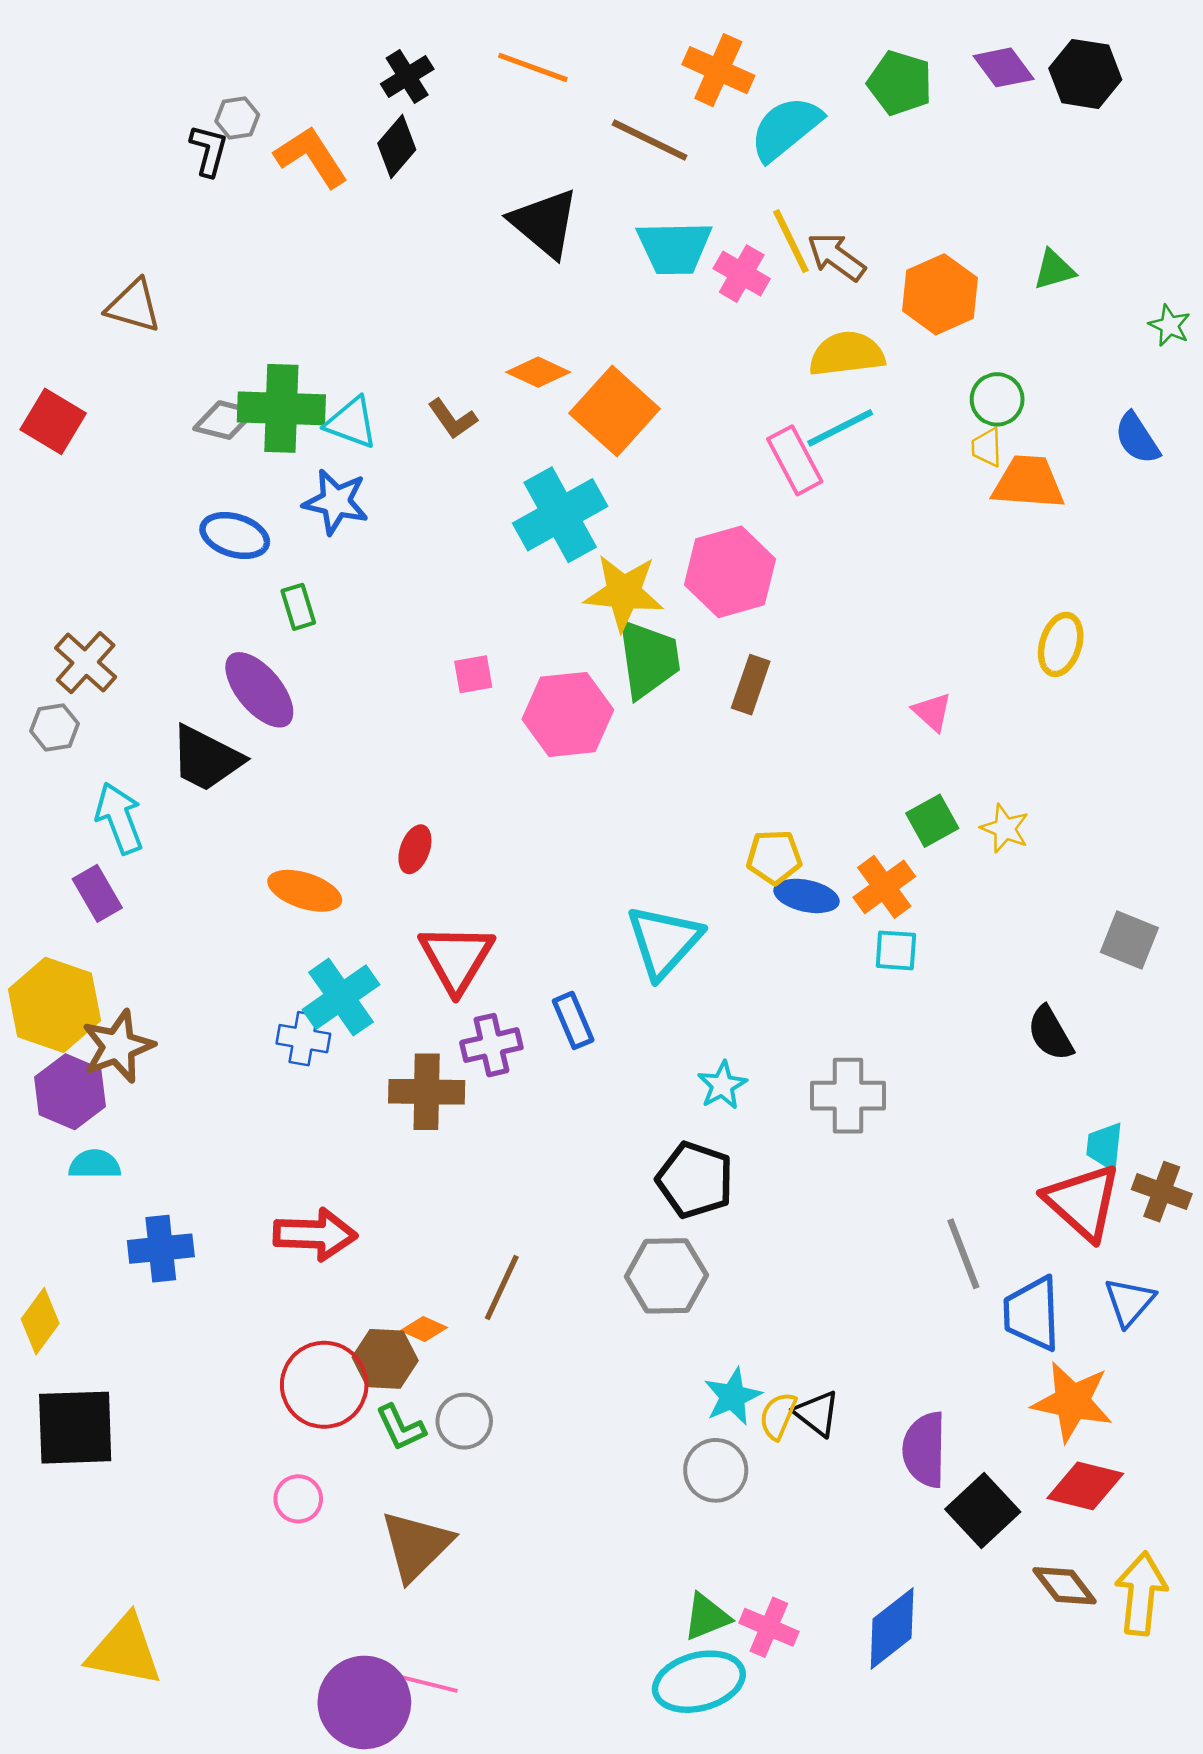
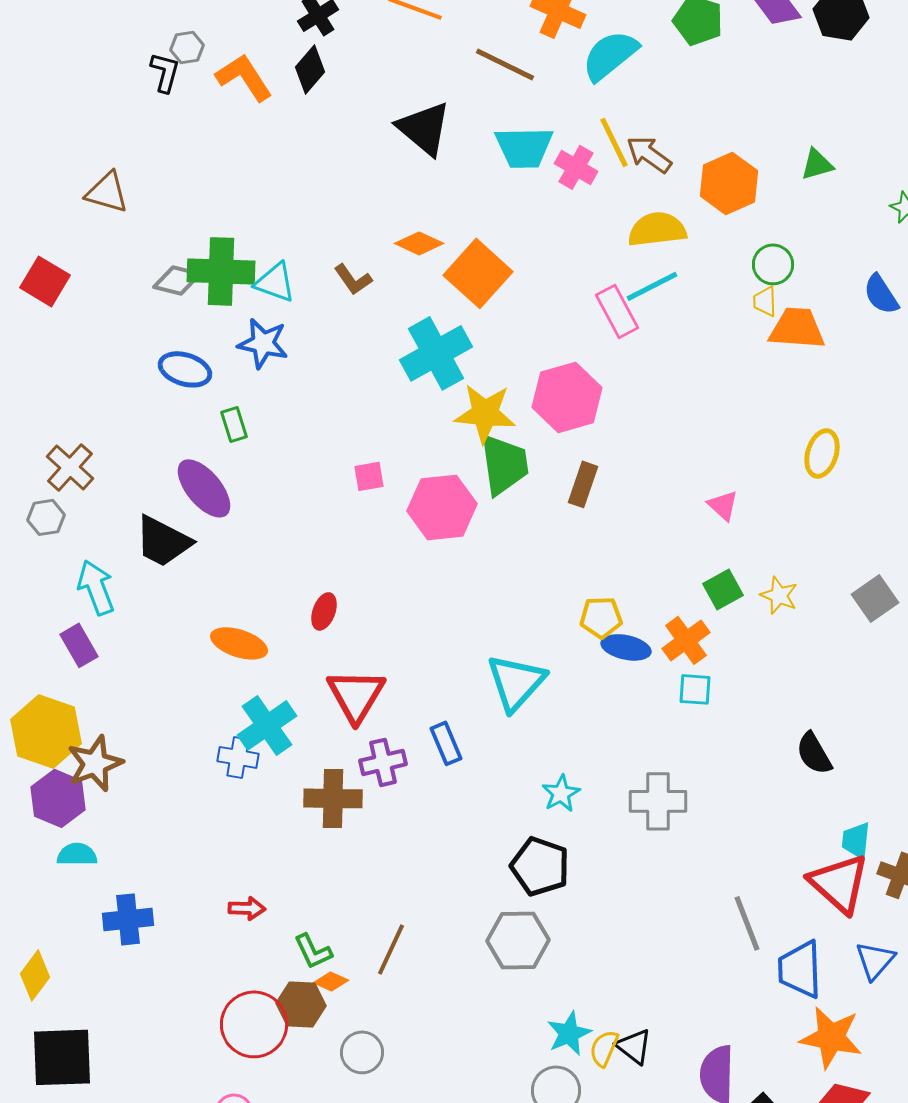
gray square: (1129, 940) -> (875, 598), moved, turned 33
red arrow: (315, 1234) -> (247, 908), size x0.6
green L-shape: (401, 1428) -> (313, 951), moved

